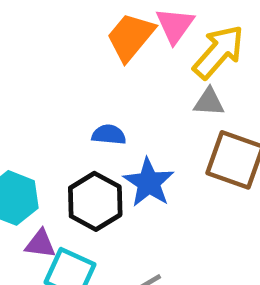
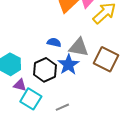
gray triangle: (209, 102) -> (79, 47), moved, size x1.5

